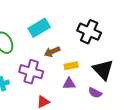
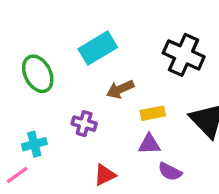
purple cross: (31, 72) -> (84, 124), size x0.6
purple semicircle: (95, 93) -> (170, 172), moved

